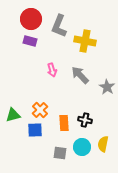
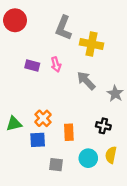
red circle: (31, 19) -> (15, 20), moved
purple rectangle: (30, 41) -> (32, 66), moved
pink arrow: (52, 70) -> (56, 64), moved
black cross: (85, 120) -> (103, 126), moved
gray square: (60, 153) -> (56, 165), moved

